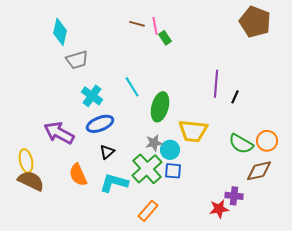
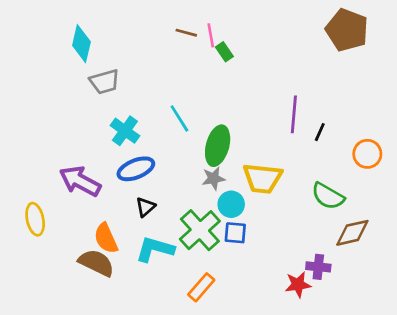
orange circle: (267, 141) -> (367, 154), moved
gray star: (154, 143) -> (213, 178), moved
brown semicircle: (31, 181) -> (96, 263), moved

